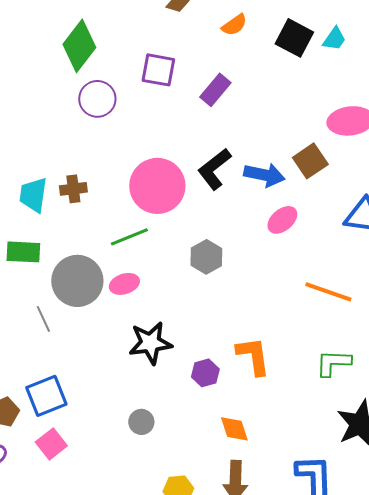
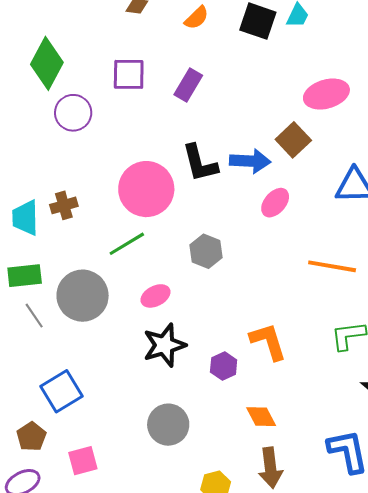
black L-shape: (214, 169) -> (200, 163), turned -57
pink ellipse: (124, 284) -> (155, 296), moved
gray line: (43, 319) -> (34, 316), moved
blue square: (46, 396) -> (62, 391), moved
gray circle: (141, 422) -> (168, 425), size x1.6
pink square: (51, 444) -> (83, 461), turned 32

